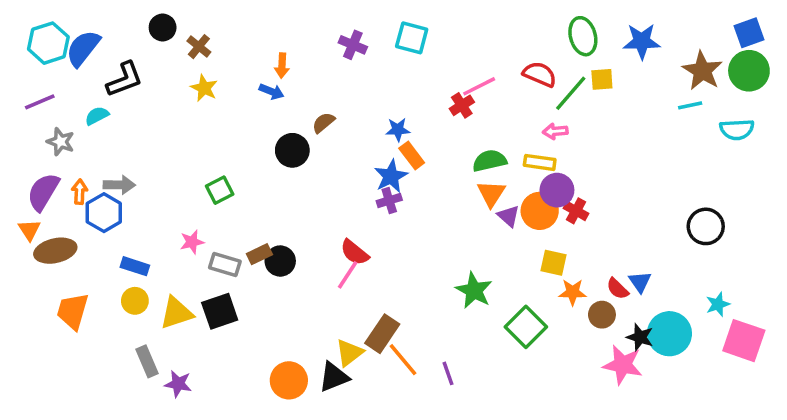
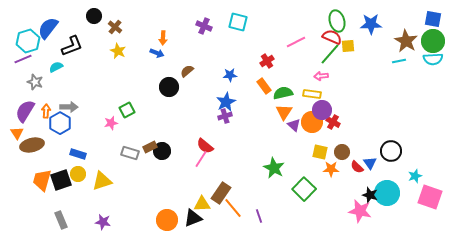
blue square: (749, 33) -> (433, 19), turned 30
cyan hexagon: (48, 43) -> (28, 41), moved
red semicircle: (540, 74) -> (332, 37), moved
pink line: (479, 86) -> (296, 42), moved
cyan semicircle: (737, 130) -> (433, 59), moved
orange rectangle: (412, 156) -> (264, 86), moved
black circle: (706, 226) -> (391, 151), moved
pink star: (192, 242) -> (111, 123), moved
black square: (220, 311) -> (61, 180), moved
brown circle: (602, 315) -> (342, 152), moved
yellow triangle: (349, 353) -> (202, 204), turned 36
gray rectangle: (147, 361) -> (61, 220), moved

